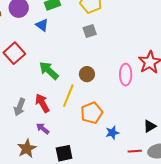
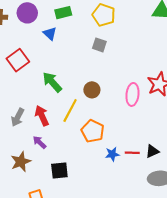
gray square: (90, 31) -> (99, 45), turned 32
orange pentagon: (92, 113) -> (93, 131), turned -30
red line: (135, 151) -> (132, 153), moved

